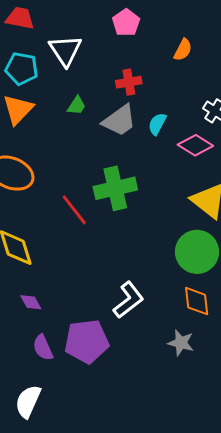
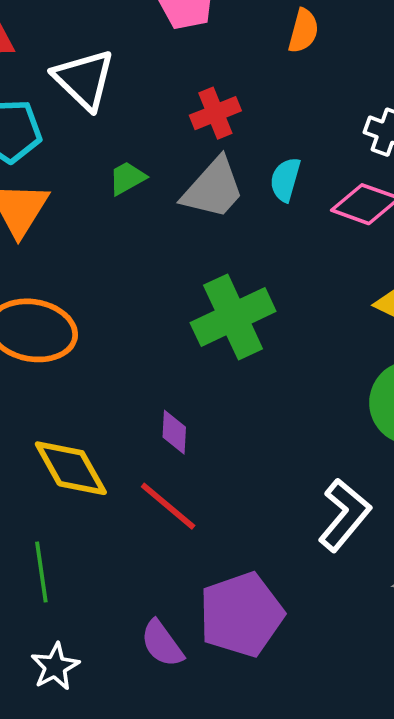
green trapezoid: (77, 106) -> (127, 178), turned -140
red line: (74, 210) -> (168, 506), moved
white L-shape: (128, 300) -> (344, 515), moved
purple diamond: (31, 302) -> (174, 432), moved, turned 45

